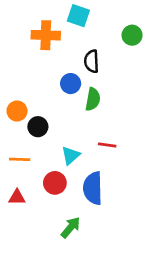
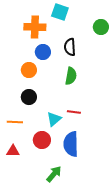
blue circle: (71, 84) -> (43, 52), moved
orange circle: (17, 111) -> (29, 70), moved
red line: (107, 145) -> (74, 112), moved

